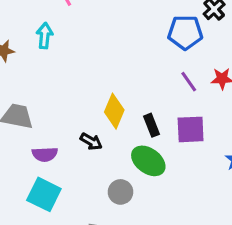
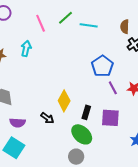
blue pentagon: (185, 32) -> (102, 66), moved, turned 30
black rectangle: (151, 125) -> (86, 112), turned 32
gray circle: (121, 192) -> (76, 157), moved

